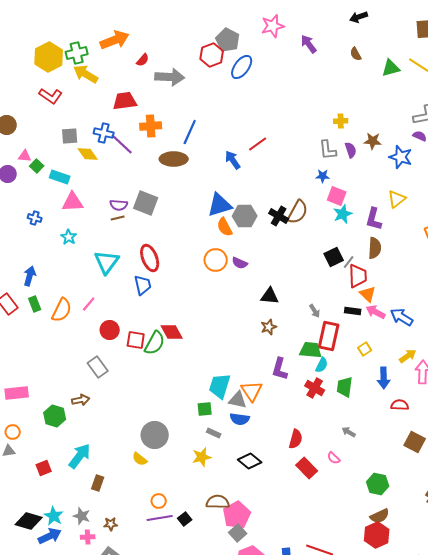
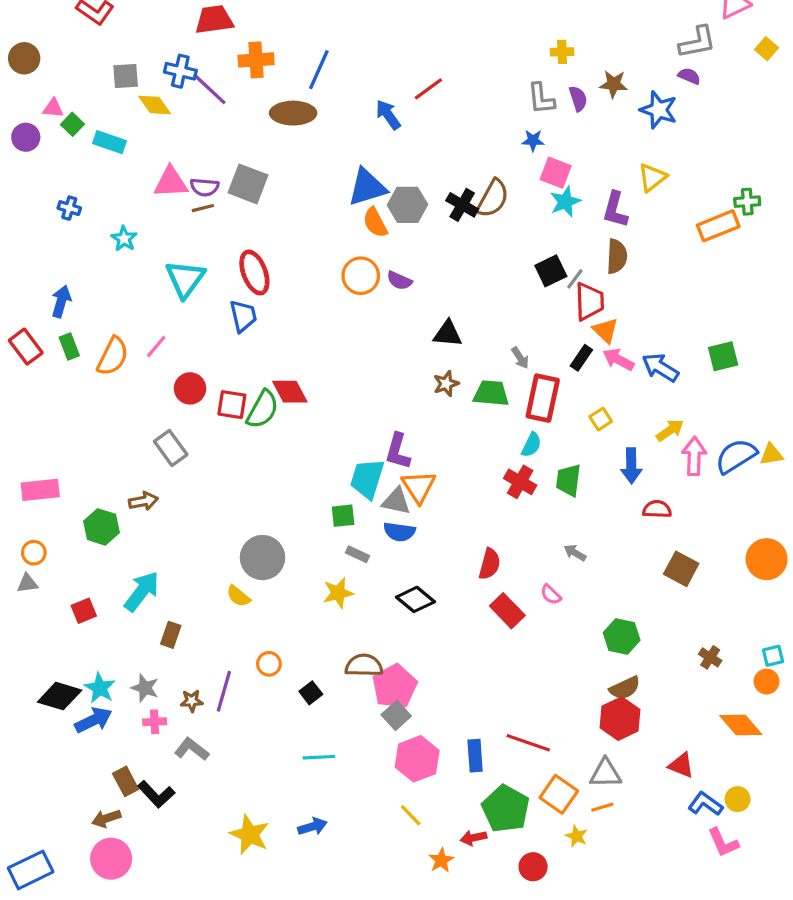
pink triangle: (73, 202) -> (171, 182), moved
black rectangle: (353, 311) -> (581, 358), turned -63
green trapezoid: (311, 350) -> (491, 393), moved
purple L-shape: (280, 369) -> (398, 451), moved
purple line: (160, 518) -> (224, 691), moved, turned -65

